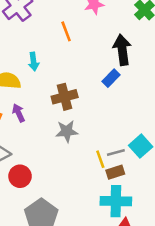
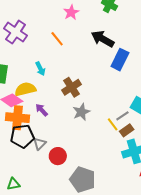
black arrow: (122, 50) -> (103, 39), turned -35
blue rectangle: (111, 78) -> (120, 60), moved, size x1.5

